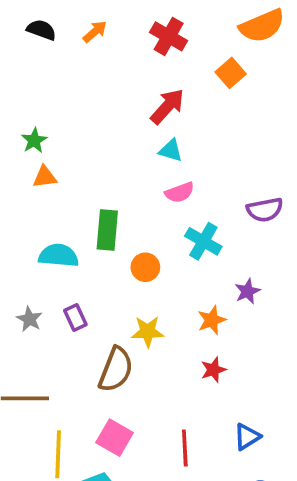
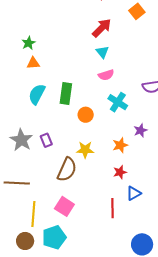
cyan triangle: (171, 150) -> (102, 52), turned 32
cyan semicircle: (59, 256) -> (37, 94), moved, turned -70
gray star: (29, 319) -> (21, 140), size x1.6
blue triangle: (247, 437) -> (134, 193), moved
red line: (185, 448) -> (112, 208), moved

